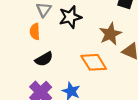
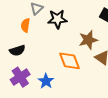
black semicircle: (44, 59) -> (17, 50), moved

